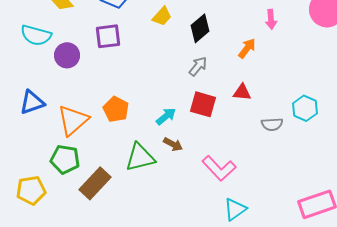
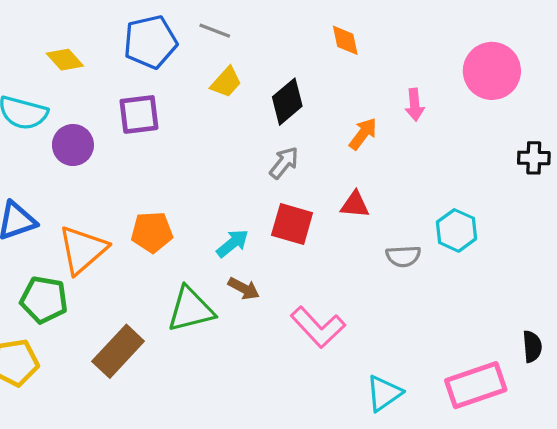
pink arrow: (271, 19) -> (415, 105), moved
orange pentagon: (116, 109) -> (152, 232), turned -30
green pentagon: (65, 159) -> (44, 300), moved
cyan triangle: (235, 209) -> (384, 393), moved

